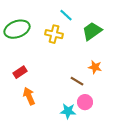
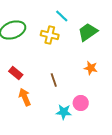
red rectangle: (20, 72) -> (16, 73), turned 72
brown line: (77, 81) -> (54, 80), moved, turned 40

